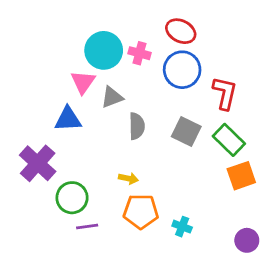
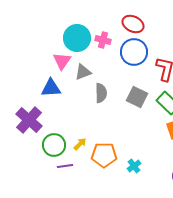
yellow arrow: (128, 178) -> (80, 144), moved, turned -56
cyan cross: (182, 227) -> (134, 166), turned 32

